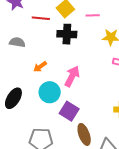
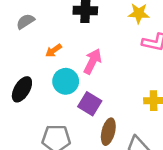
gray semicircle: (17, 42) -> (25, 21), turned -42
brown ellipse: (84, 134) -> (108, 132), turned 35

